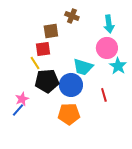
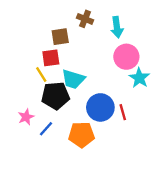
cyan arrow: (109, 24) -> (117, 27), moved
cyan trapezoid: (83, 67) -> (73, 79), moved
blue circle: (71, 85) -> (100, 107), moved
blue line: (18, 110) -> (46, 129), moved

